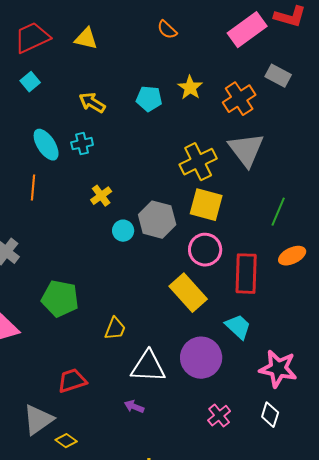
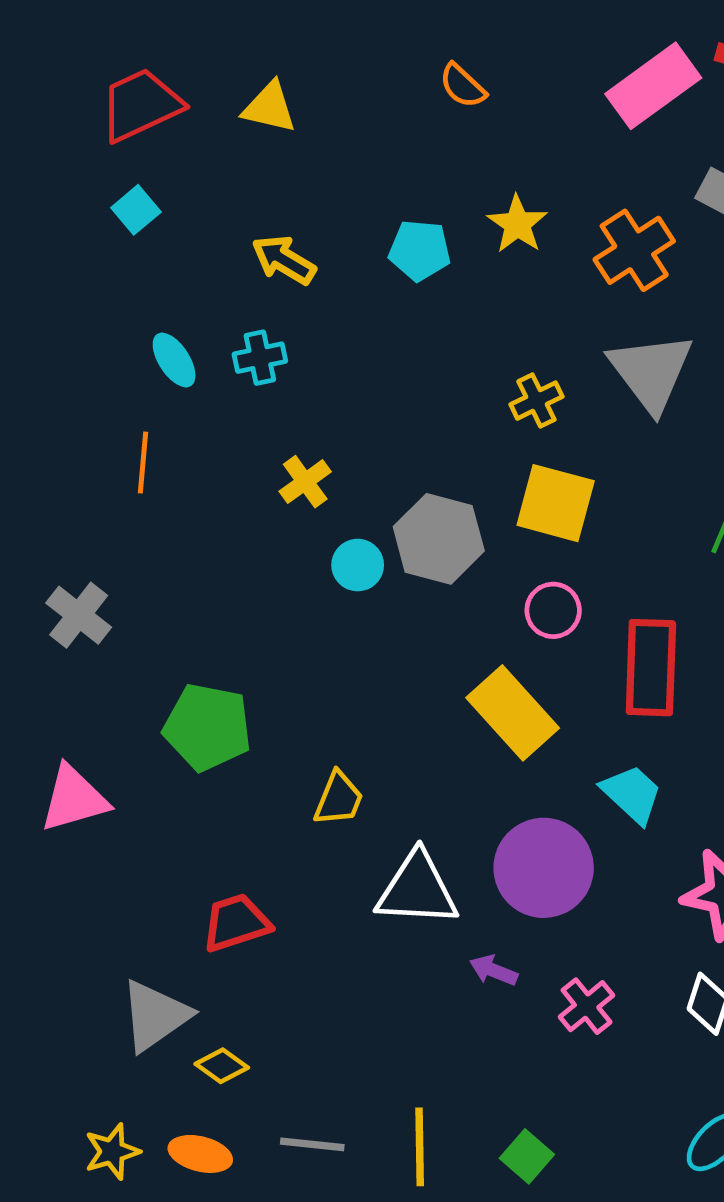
cyan ellipse: (46, 145) -> (174, 360), size x0.7
yellow cross: (198, 162) -> (536, 401), size x0.6
pink circle: (205, 250) -> (553, 610), size x0.7
purple arrow: (134, 407) -> (494, 970), moved

